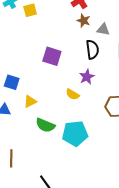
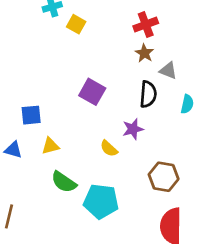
yellow square: (30, 10) -> (76, 24), turned 32
blue square: (12, 82) -> (31, 115), turned -35

